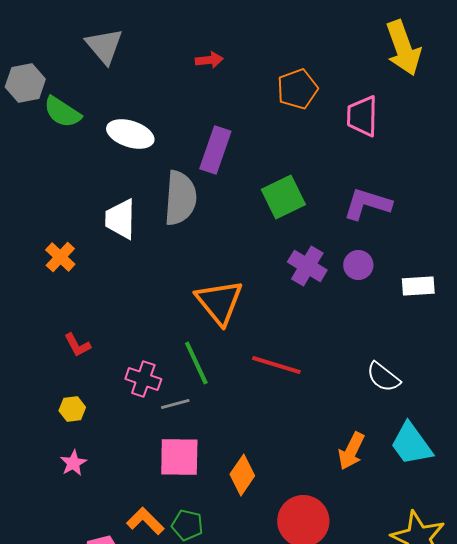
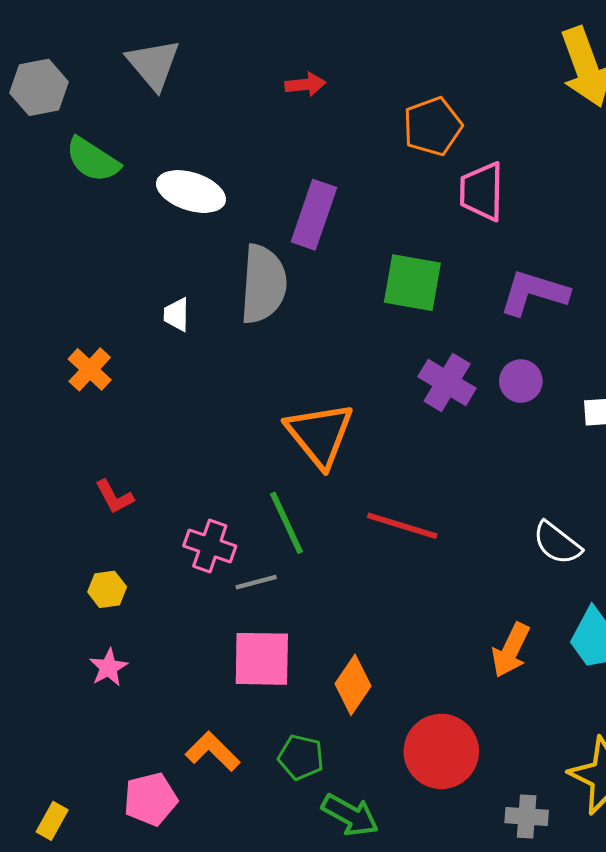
gray hexagon: (25, 83) -> (39, 87), moved
pink trapezoid: (362, 116) -> (482, 192), moved
green square: (283, 197) -> (412, 283), turned 36
white trapezoid: (120, 219) -> (177, 314), size x0.6
green pentagon: (187, 525) -> (301, 757), moved

